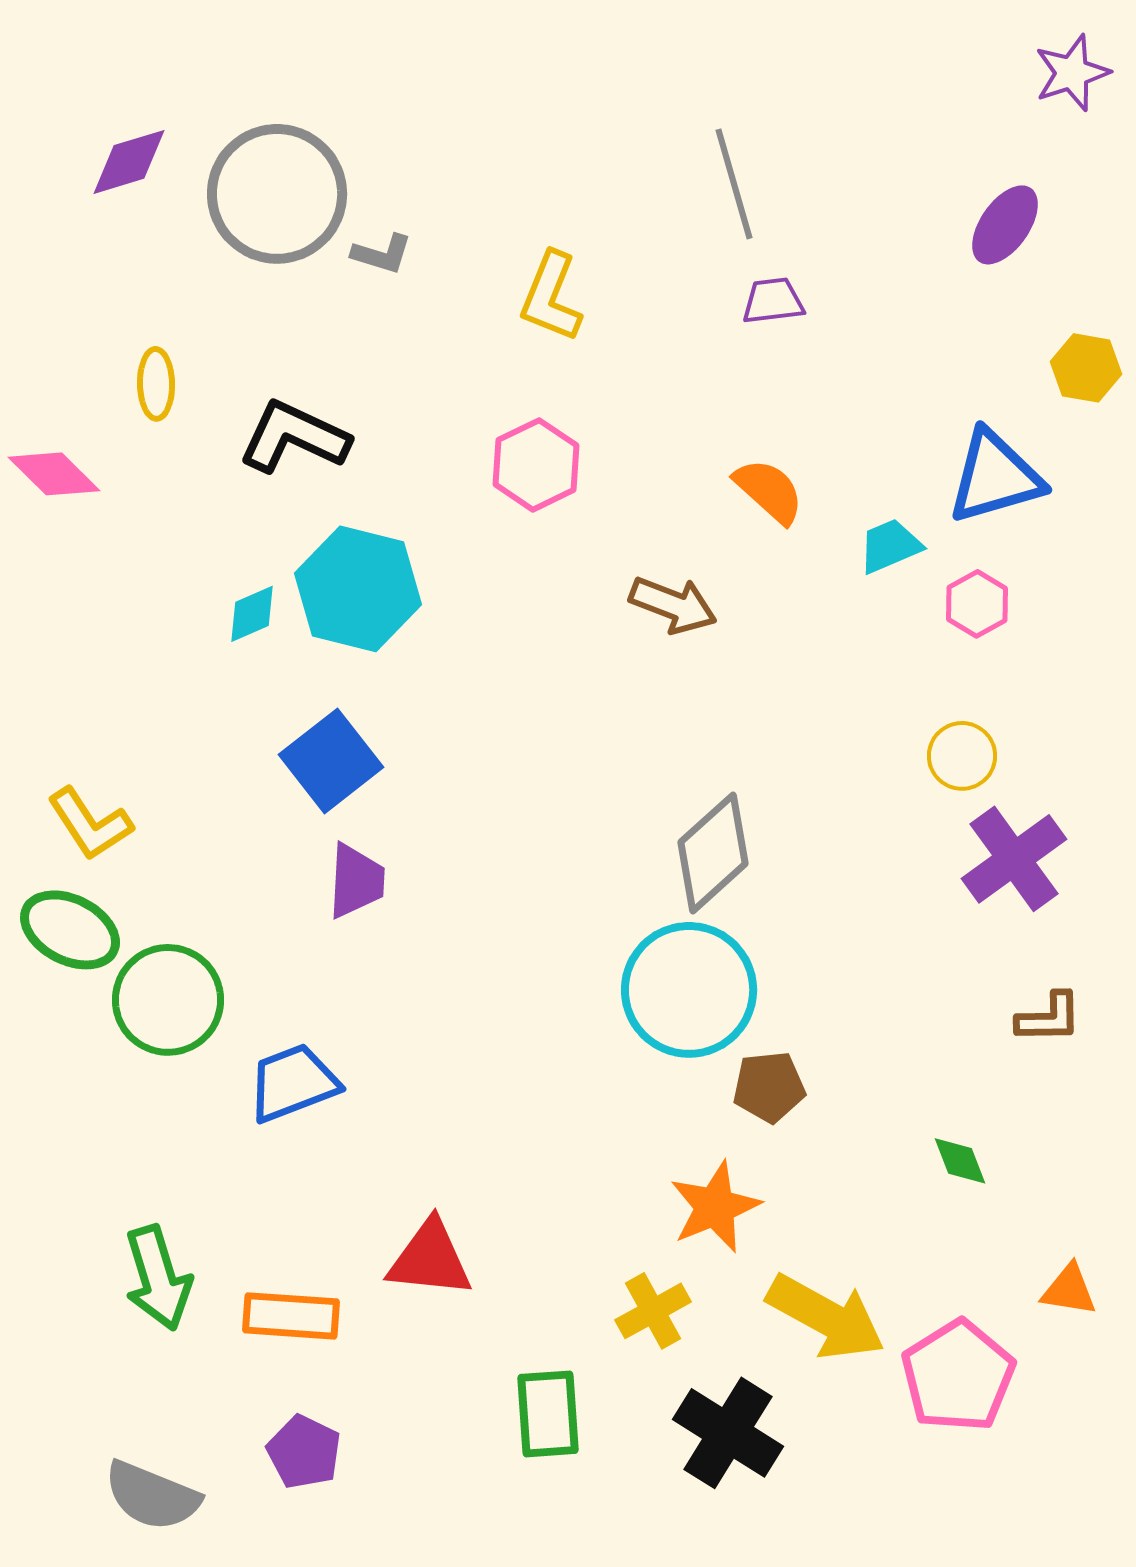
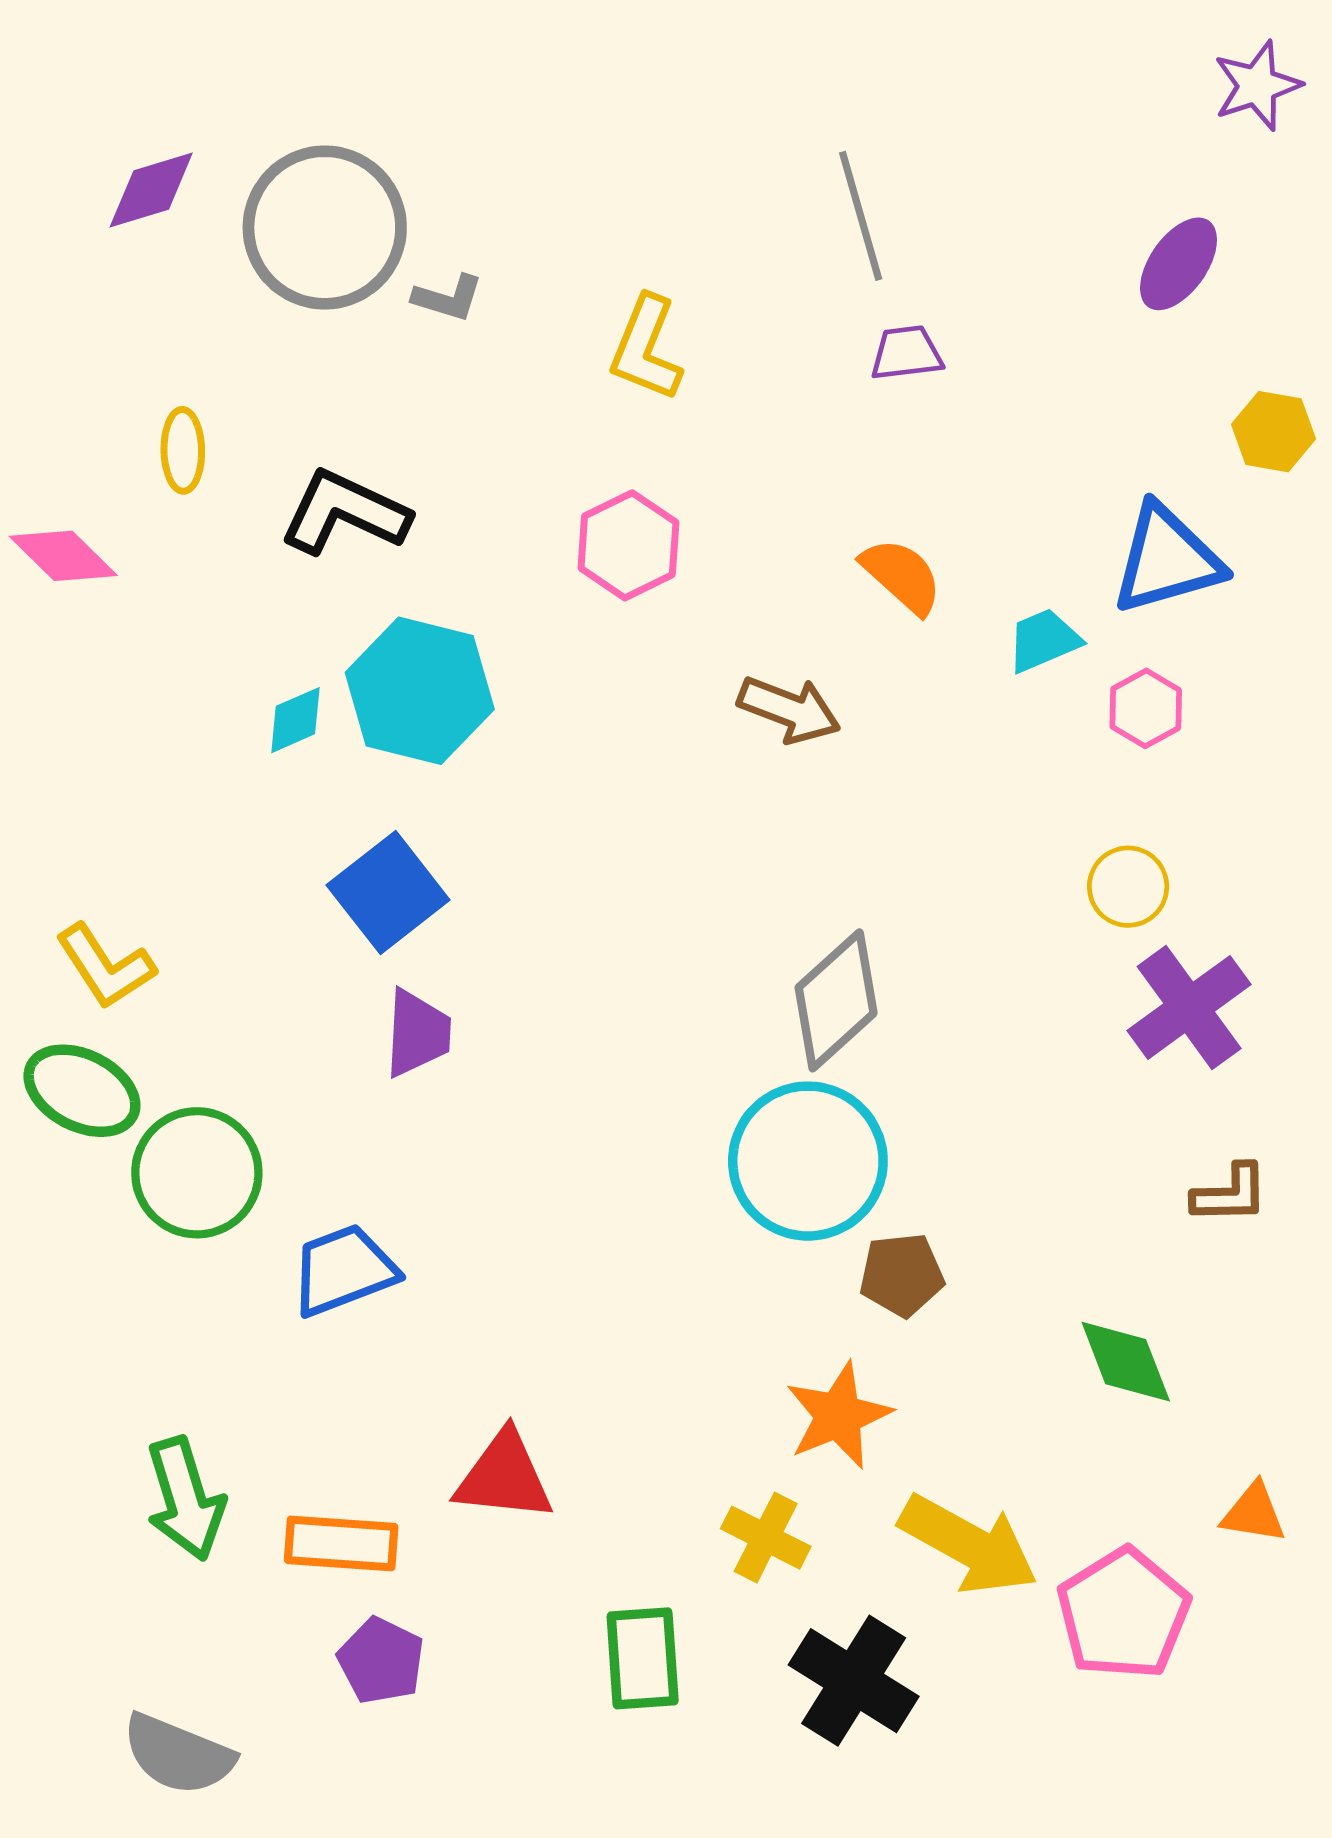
green diamond: (960, 1161) -> (1126, 1362), size x1.5
yellow cross: (653, 1311) -> (766, 1538), turned -34
purple pentagon: (304, 1452) -> (381, 1661), moved

